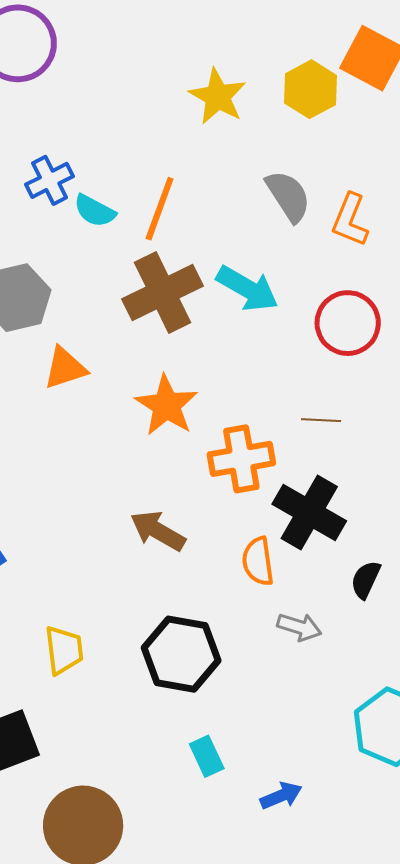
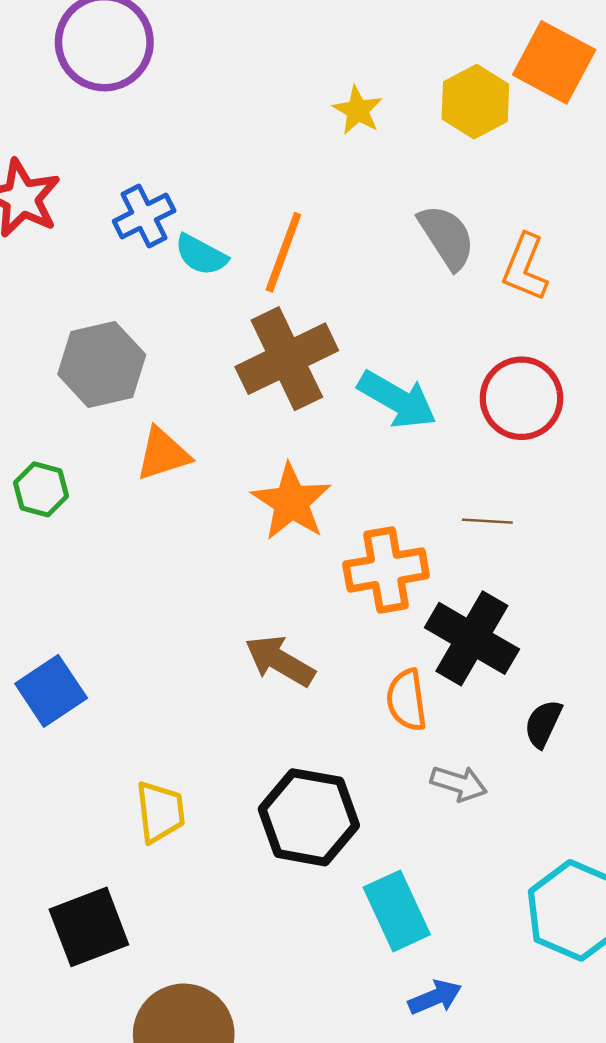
yellow star: (218, 96) -> (358, 110), size x0.7
cyan arrow: (247, 289) -> (397, 400), moved
cyan rectangle: (207, 756) -> (397, 911), moved, size x1.5

